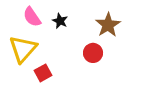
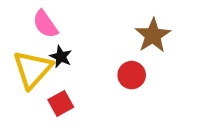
black star: (60, 21) -> (61, 57), moved

